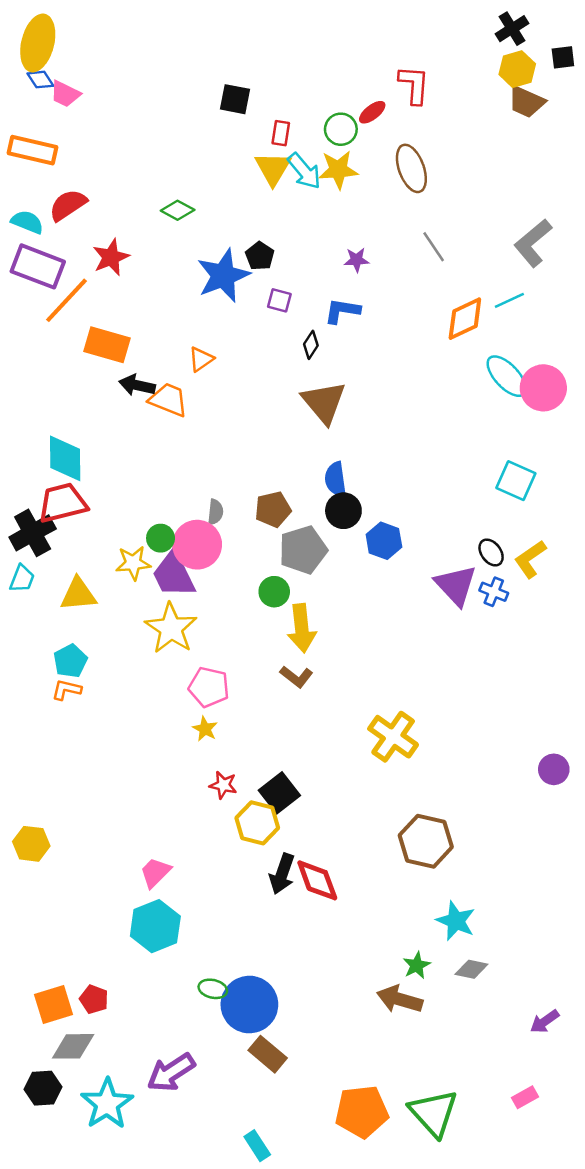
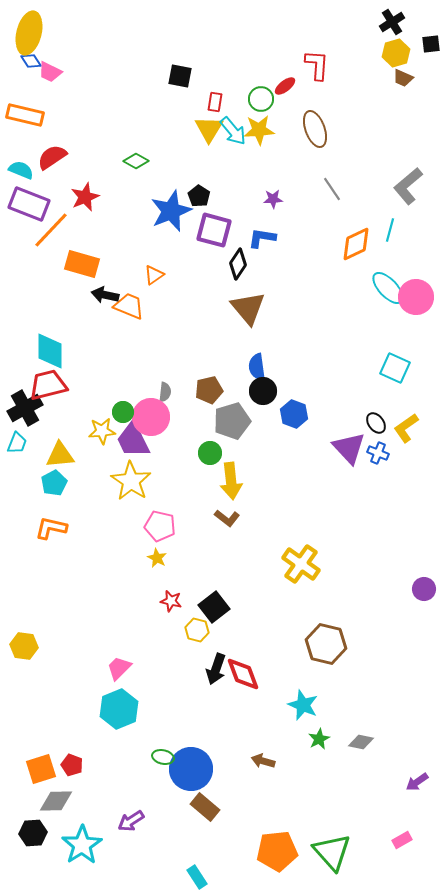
brown trapezoid: (526, 102) -> (403, 78), size x0.7
purple square: (279, 300) -> (214, 230), size x1.8
cyan line: (509, 300) -> (390, 230), turned -50
black diamond: (311, 345) -> (238, 264), size x1.4
cyan pentagon: (70, 661) -> (54, 483), moved
orange L-shape: (66, 690) -> (51, 528), size x1.4
yellow hexagon: (257, 823) -> (197, 630), size x0.7
cyan star: (456, 921) -> (303, 705), moved
brown arrow: (400, 999) -> (263, 761), moved, size x0.7
purple arrow: (171, 1072) -> (131, 821), size x0.7

